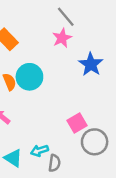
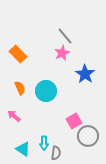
cyan circle: (29, 77) -> (46, 91), moved
cyan arrow: (39, 151) -> (44, 143), turned -72

